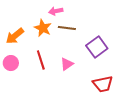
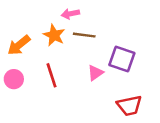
purple square: (97, 47) -> (122, 59), turned -35
pink triangle: (67, 64) -> (95, 73), moved

